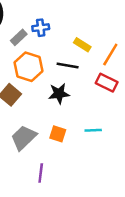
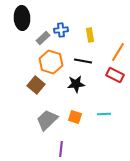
yellow rectangle: (82, 45) -> (90, 35), moved, turned 48

